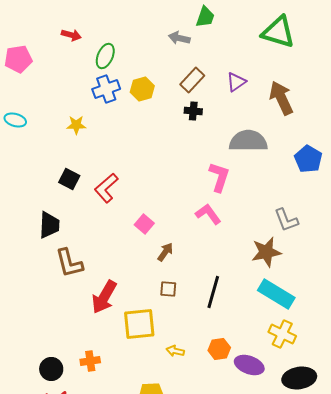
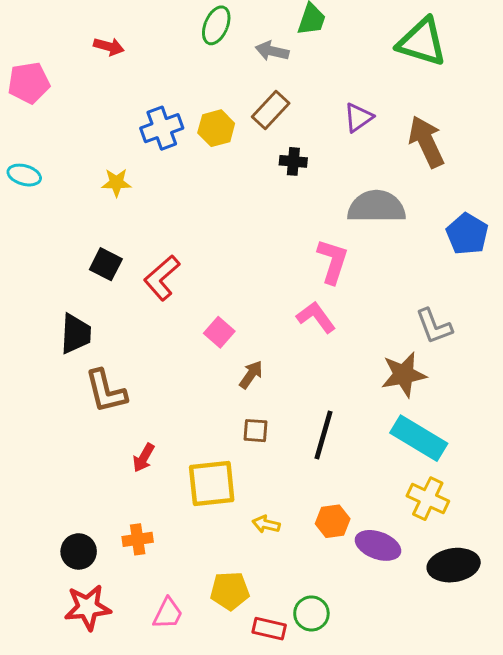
green ellipse: (105, 56) -> (216, 25), moved
brown rectangle: (192, 80) -> (271, 110), moved
red arrow: (104, 297) -> (144, 458), moved, size x0.6

